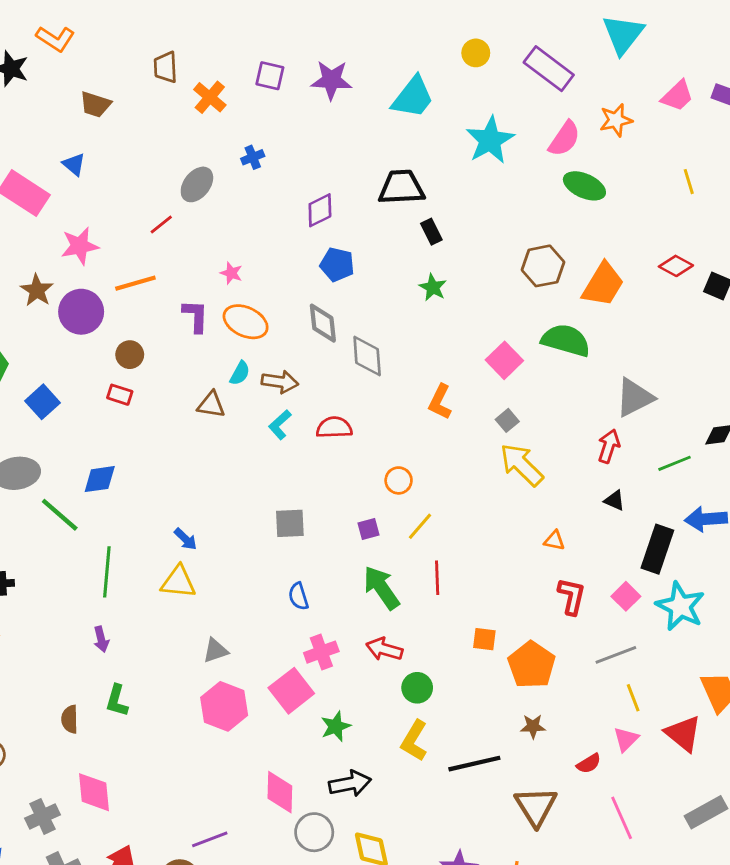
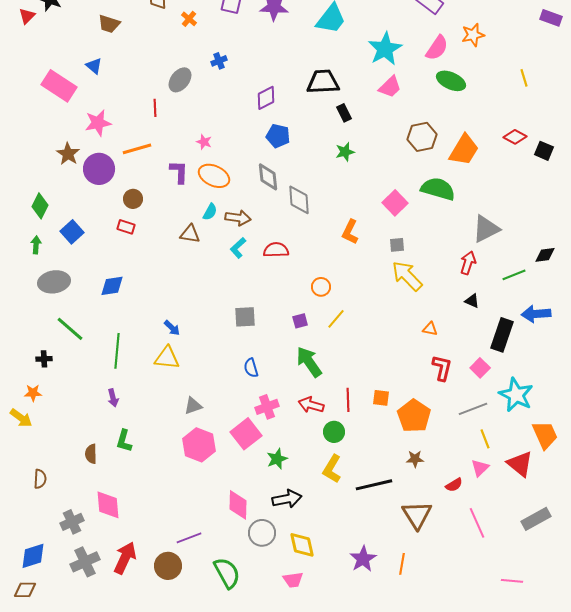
pink trapezoid: (677, 96) -> (390, 87), moved
orange cross: (210, 97) -> (189, 19), size x0.7
red line: (161, 224) -> (155, 108), turned -54
green star: (433, 287) -> (345, 152), turned 30
gray square: (507, 420) -> (397, 245), turned 35
green line: (60, 515) -> (70, 329), moved
red line: (437, 578) -> (348, 400), moved
cyan star: (680, 606) -> (516, 395), moved

